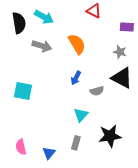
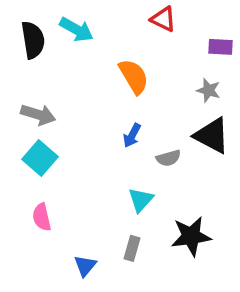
gray arrow: (42, 46) -> (38, 115), moved
cyan square: (23, 91) -> (40, 158), turned 30
pink semicircle: (21, 147) -> (42, 217), moved

